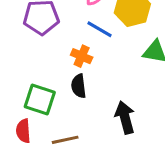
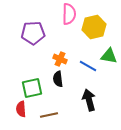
blue line: (100, 29) -> (88, 66), moved
green square: (40, 99) -> (32, 88), turned -30

